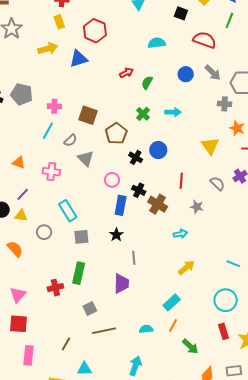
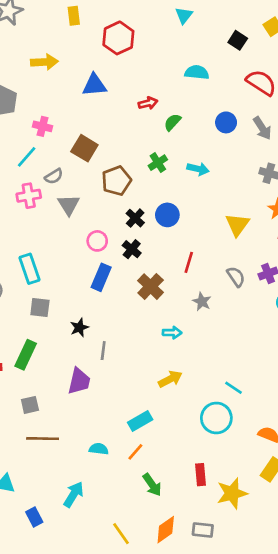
yellow arrow: (48, 49) -> (44, 62), moved
blue triangle: (79, 59) -> (94, 85), moved
pink cross: (51, 172) -> (29, 196), moved, turned -30
black cross: (139, 190) -> (132, 249), moved
black star: (116, 235) -> (79, 328), moved
cyan circle: (226, 300) -> (216, 418), moved

